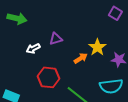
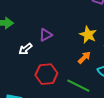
orange arrow: (81, 58) -> (84, 57), moved

